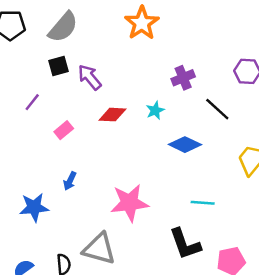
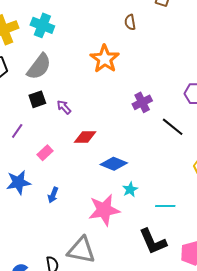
purple arrow: (90, 77) -> (64, 107), size x0.7
cyan star: (155, 110) -> (130, 189), moved
blue diamond: (185, 145) -> (114, 164), moved
blue star: (34, 207) -> (18, 182), moved

